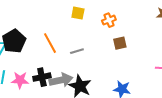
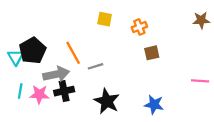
gray line: (77, 51) -> (96, 66), moved
gray arrow: (61, 80) -> (56, 74), moved

